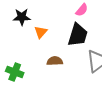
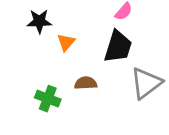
green cross: (15, 72) -> (48, 99), moved

